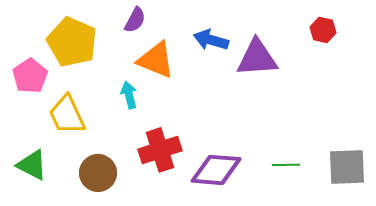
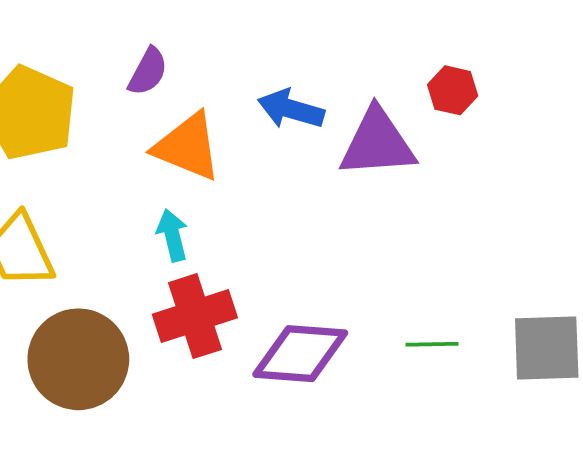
red hexagon: (323, 30) -> (453, 90), moved
cyan arrow: (129, 95) -> (172, 235), moved
brown circle: (98, 173) -> (78, 359), size x1.4

